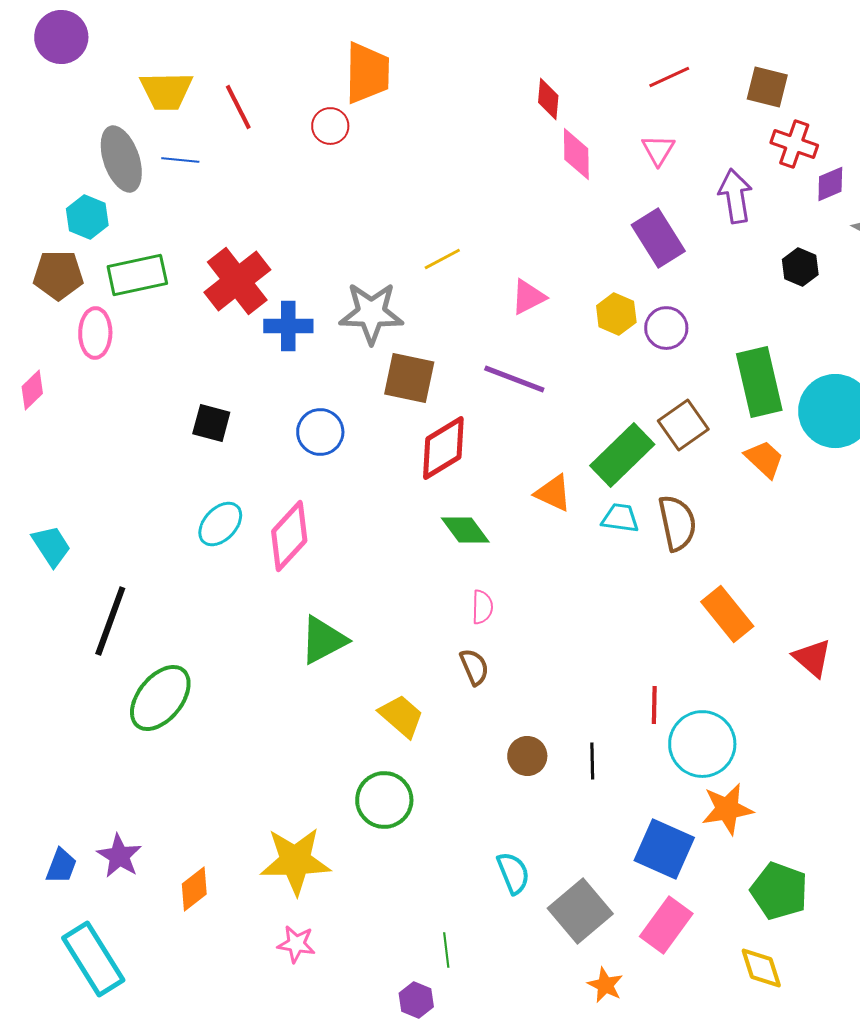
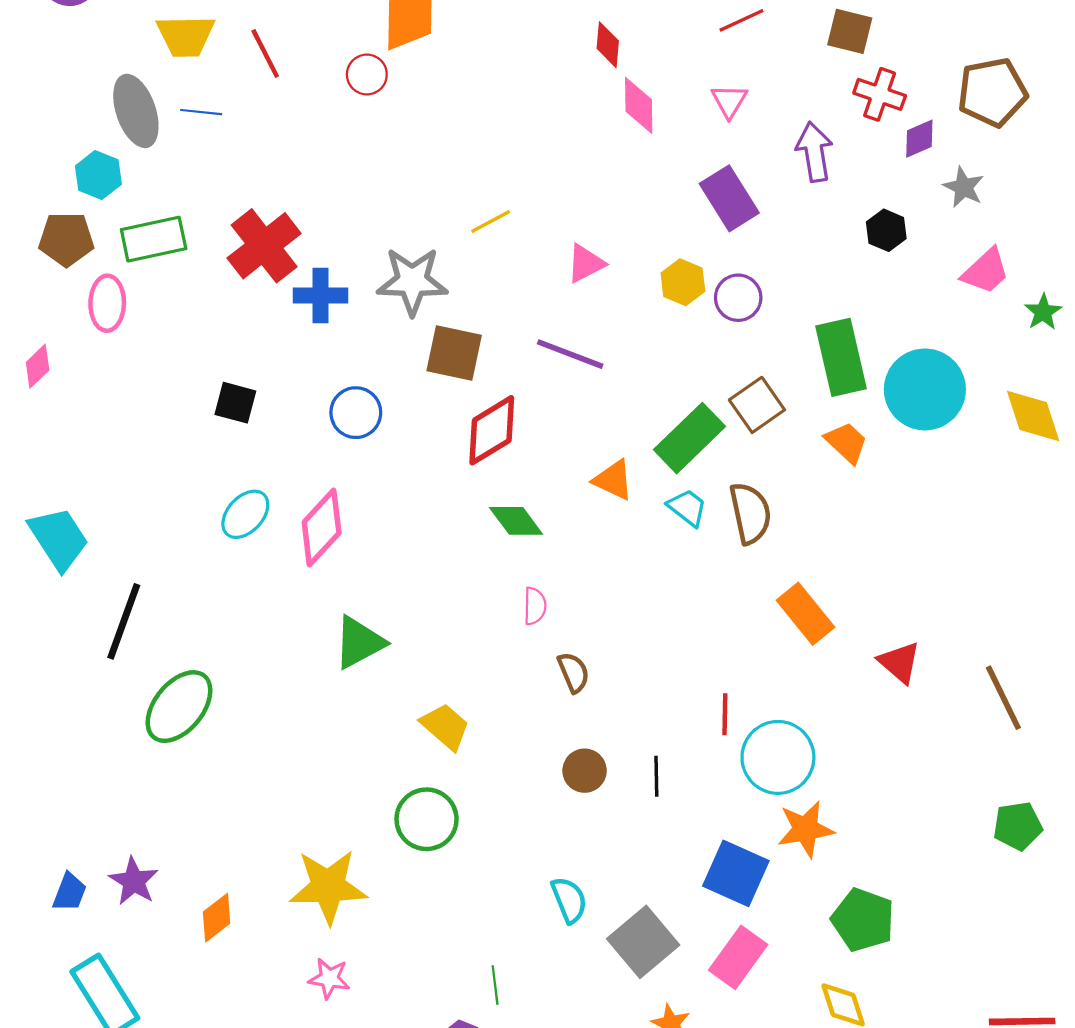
cyan trapezoid: (620, 518) -> (687, 508), turned 30
cyan trapezoid: (51, 546) -> (59, 539), size x1.4
brown semicircle: (474, 667) -> (573, 672), moved

